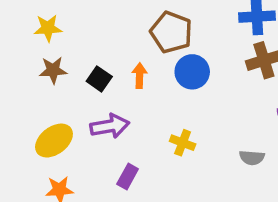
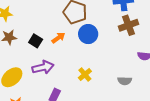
orange arrow: (140, 76) -> (58, 38), turned 56
yellow cross: (183, 143) -> (85, 74), turned 32

